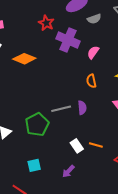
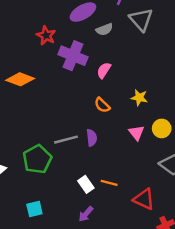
orange semicircle: (91, 81) -> (102, 105), turned -32
purple arrow: (68, 171) -> (86, 214), moved

